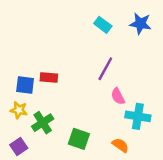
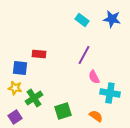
red rectangle: (49, 77) -> (39, 54), moved
green square: (79, 139) -> (63, 111), turned -36

